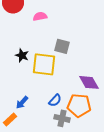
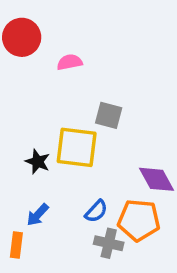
black star: (22, 55) -> (38, 162), moved
orange rectangle: (10, 119) -> (16, 245), turned -40

